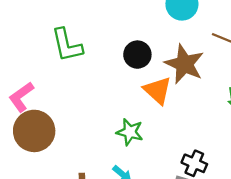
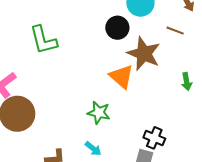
black circle: (137, 55) -> (117, 28), moved

